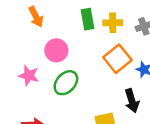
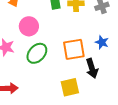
orange square: (117, 59) -> (74, 49), moved, turned 30

